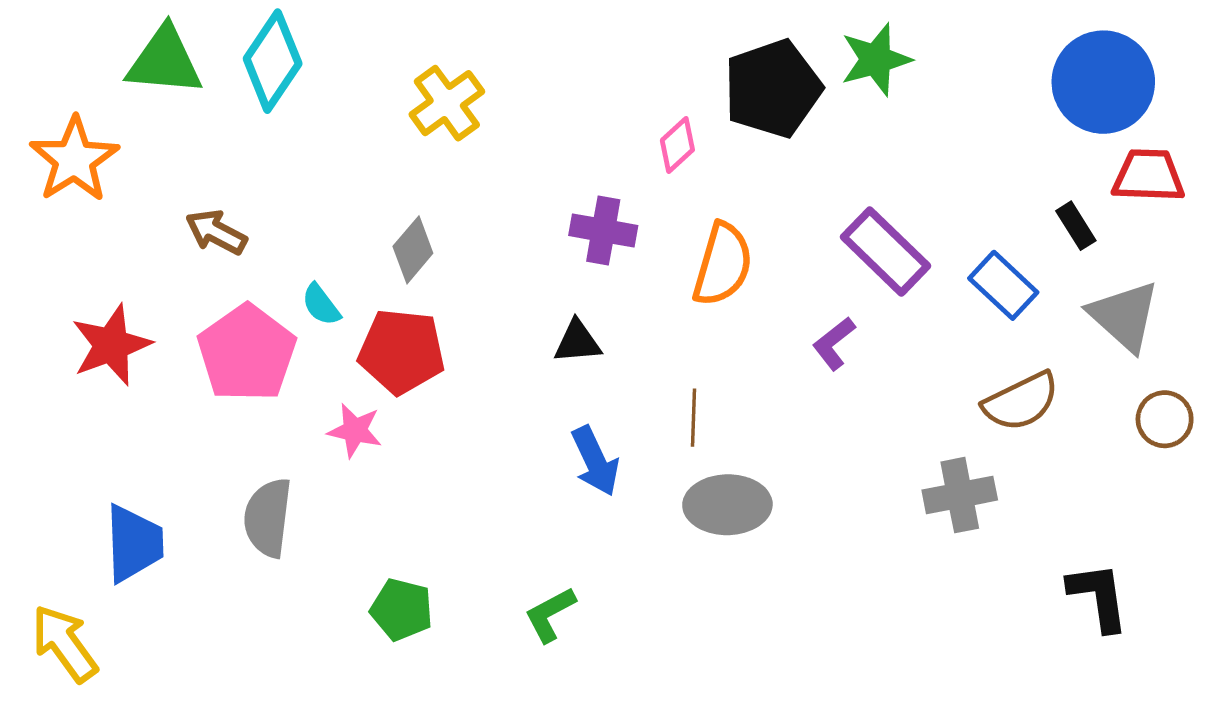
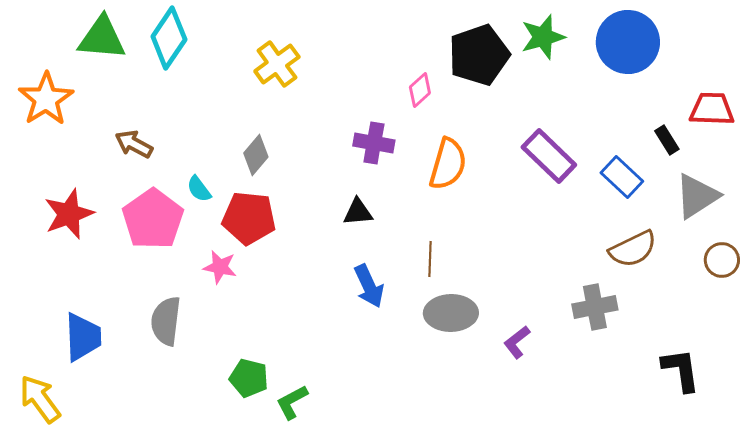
blue circle: (1103, 82) -> (628, 42), moved
gray triangle: (1124, 316) -> (697, 196), turned 45
purple L-shape: (834, 343) -> (517, 342), moved
green L-shape: (550, 614) -> (292, 402), moved

